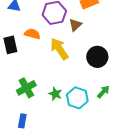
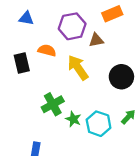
brown triangle: (75, 25) -> (96, 40), turned 32
green cross: (26, 88) -> (53, 104), moved

